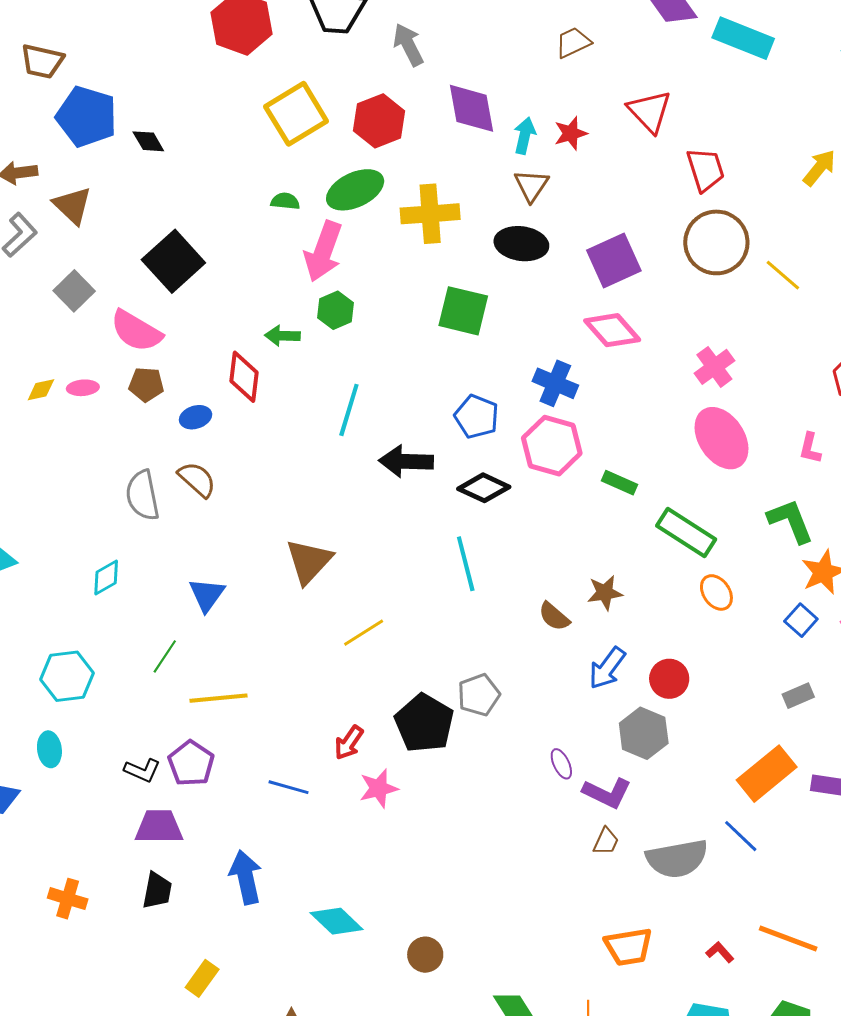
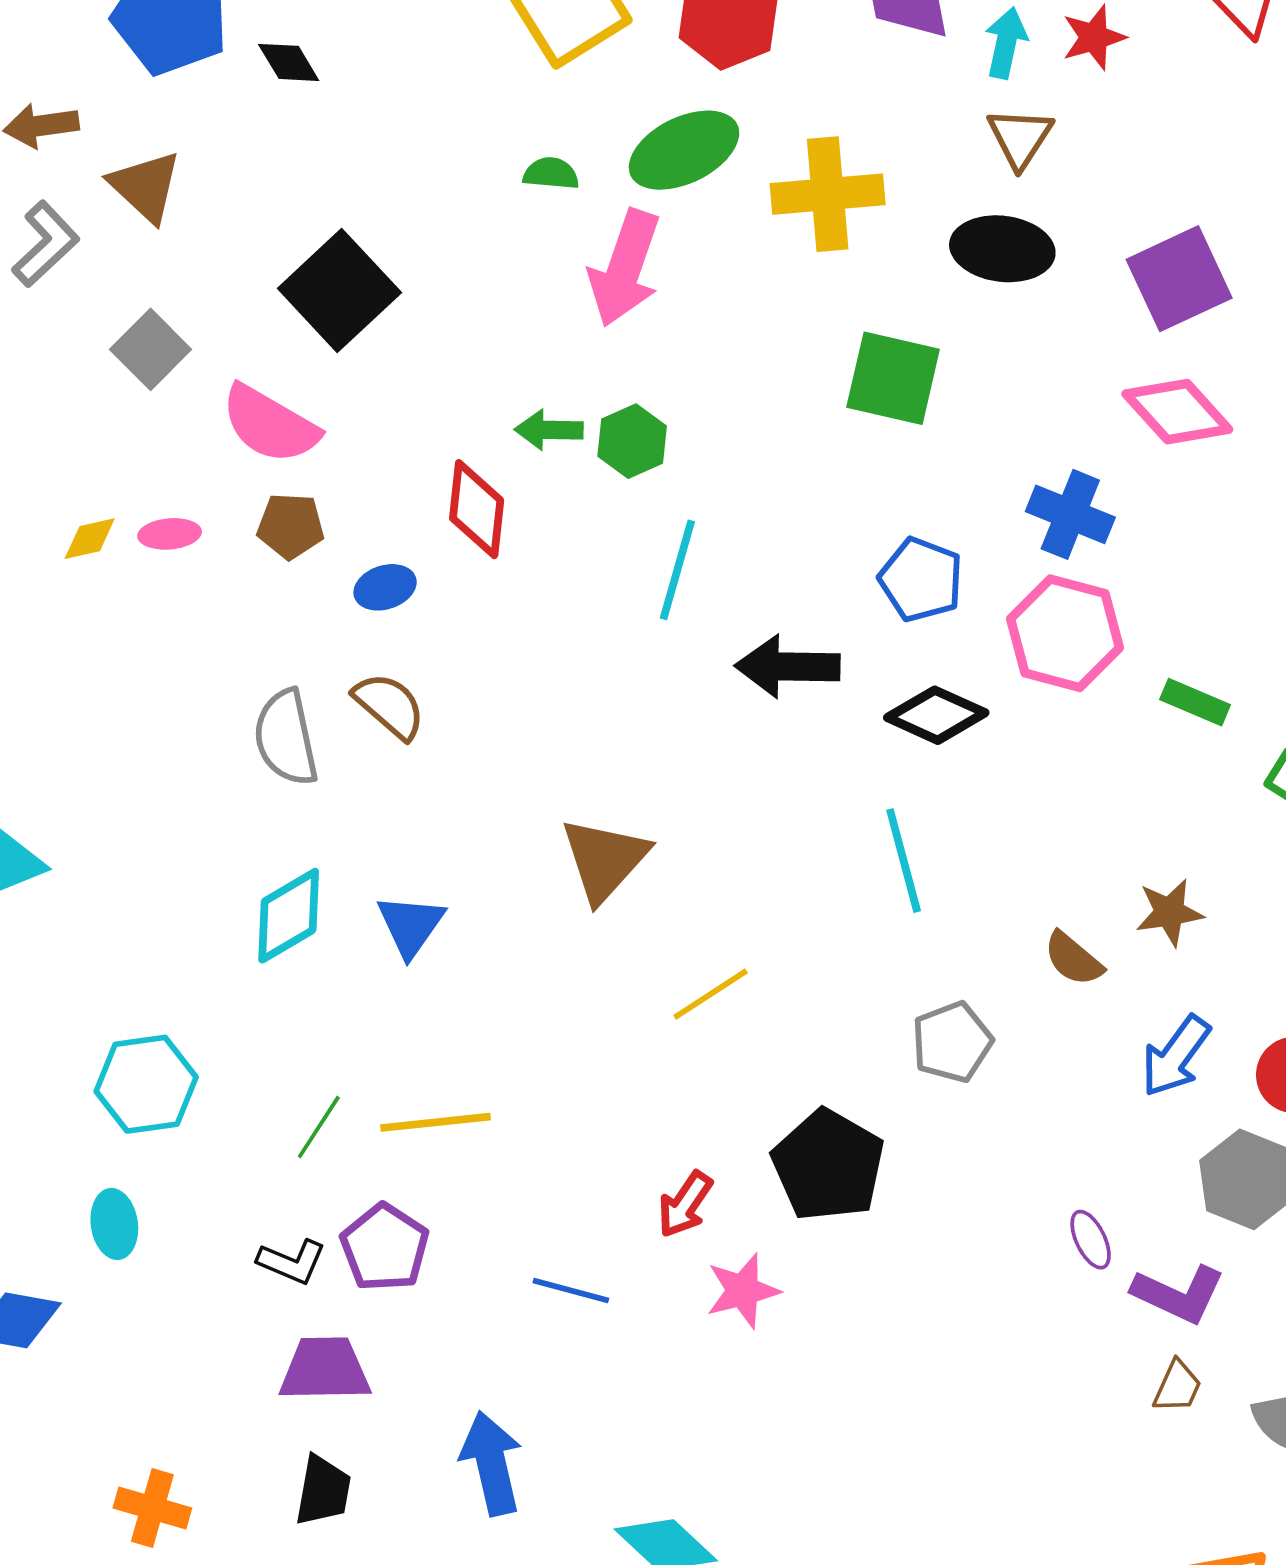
green hexagon: (336, 310) -> (632, 441), moved
cyan diamond: (106, 577) -> (289, 916), moved, size x1.4
green line: (165, 656) -> (319, 1127), moved
gray pentagon: (479, 695) -> (952, 1042), moved

